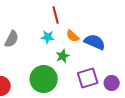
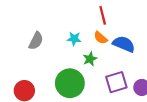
red line: (56, 15) -> (103, 15), moved

